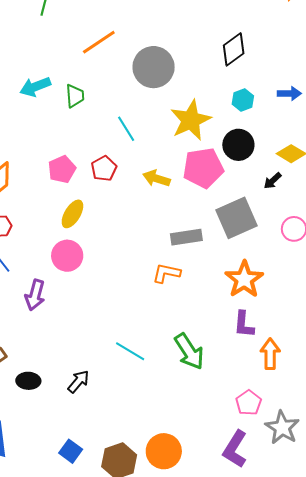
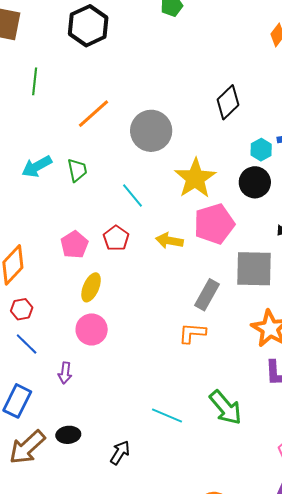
cyan hexagon: (243, 100) -> (261, 150), moved
black circle: (238, 145) -> (255, 182), moved
gray square: (236, 218) -> (254, 269), turned 33
gray rectangle: (186, 237) -> (207, 295), turned -44
purple arrow: (35, 295) -> (65, 373), size x0.7
black ellipse: (28, 381) -> (68, 435), moved

